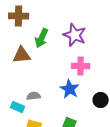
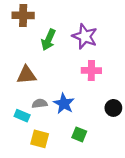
brown triangle: (22, 55) -> (26, 75), moved
blue star: (70, 89) -> (64, 104), moved

